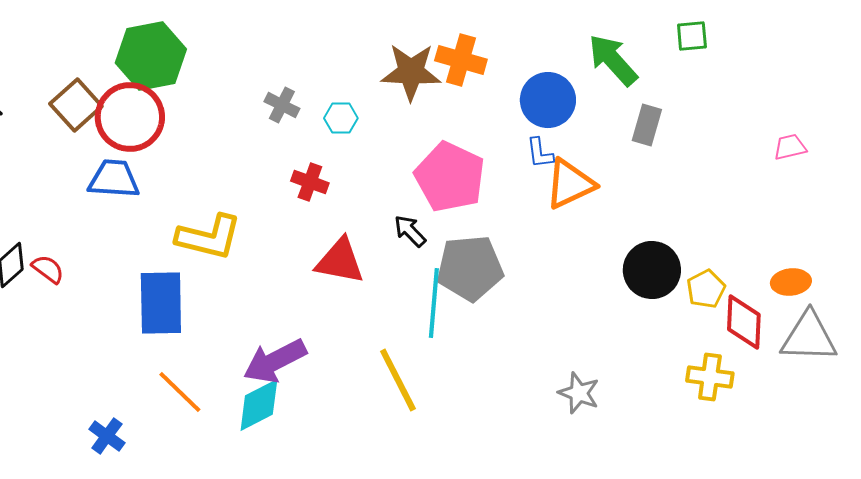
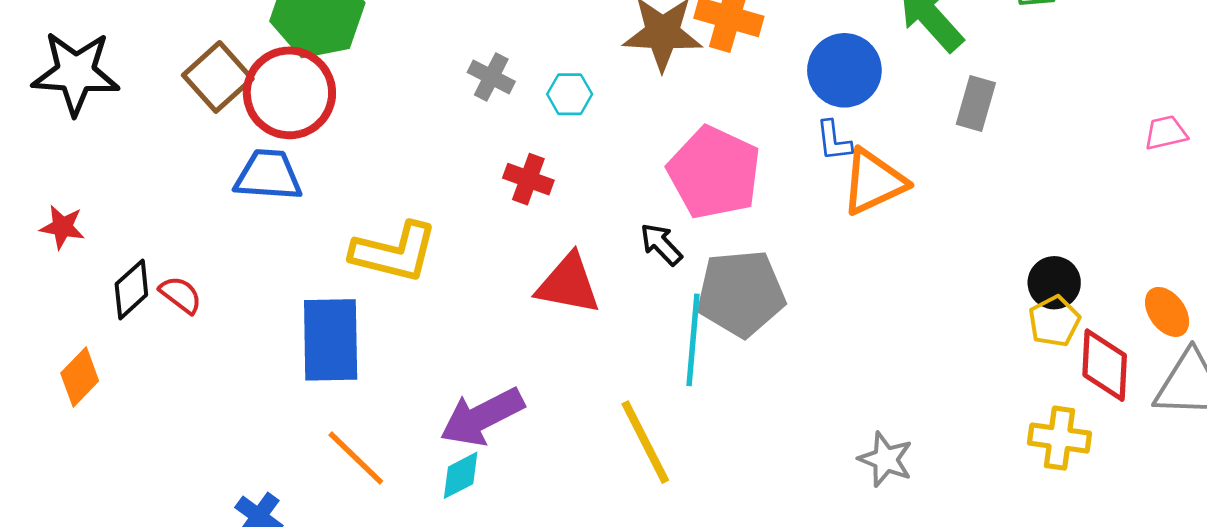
black circle: (652, 270) -> (1054, 283), moved, size x0.7
orange ellipse: (791, 282) -> (1167, 312), turned 60
cyan diamond: (259, 405) -> (461, 475), size x0.7

